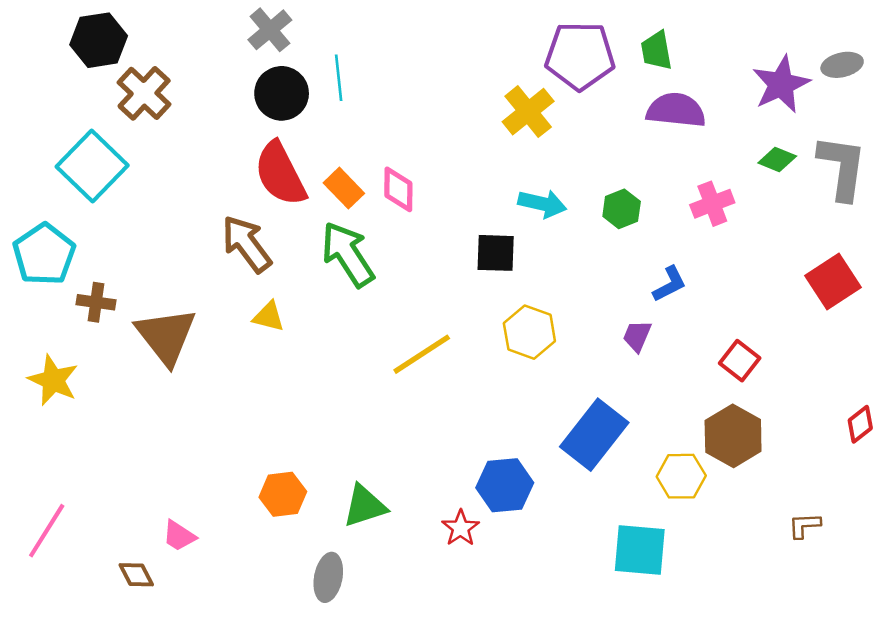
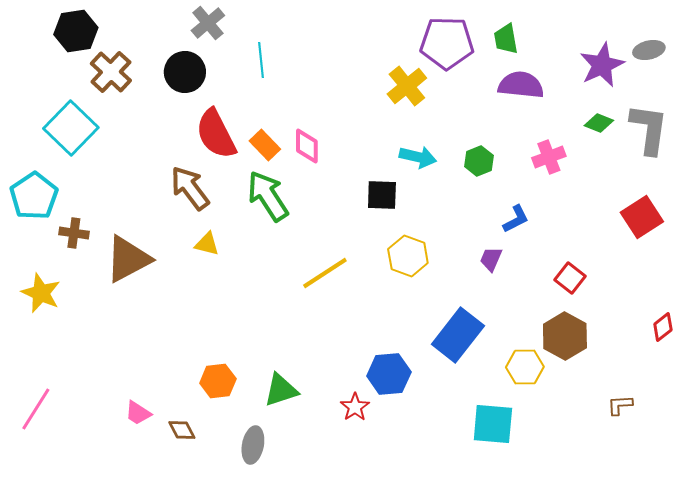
black circle: (282, 93) -> (185, 72), moved
brown triangle: (166, 336) -> (128, 259), turned 40
brown diamond: (136, 575) -> (182, 430), moved

